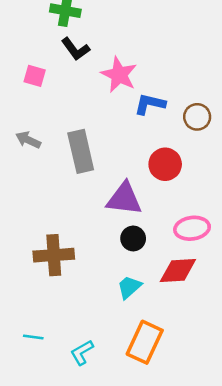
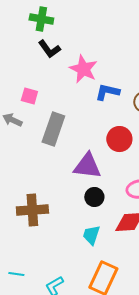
pink square: (35, 76) -> (29, 96), moved
gray rectangle: (81, 151) -> (53, 129), turned 32
cyan trapezoid: (129, 287) -> (91, 235), turned -30

